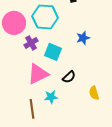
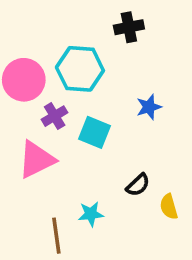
pink triangle: (38, 74) -> (36, 160), moved
black semicircle: (69, 77) -> (138, 185), moved

